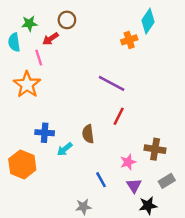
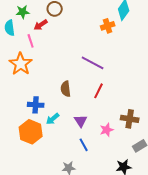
brown semicircle: (88, 134) -> (66, 89), moved
orange hexagon: (22, 164) -> (31, 132), moved
purple triangle: (134, 186) -> (81, 121), moved

